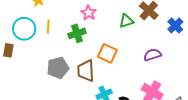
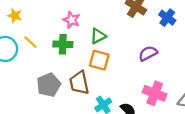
green triangle: (126, 21) -> (98, 36), moved
yellow line: (48, 27) -> (31, 42), turned -40
green cross: (77, 33) -> (63, 44), turned 30

